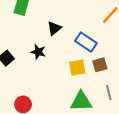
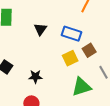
black star: (38, 52) -> (35, 77), moved

